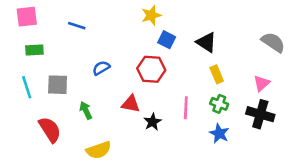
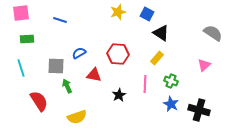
blue square: (167, 40) -> (147, 14), moved
yellow rectangle: (217, 74) -> (157, 58), moved, turned 64
gray square: (58, 85) -> (56, 66), moved
red triangle: (131, 104) -> (94, 75), moved
black cross: (260, 114) -> (199, 110), moved

